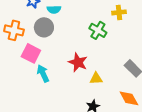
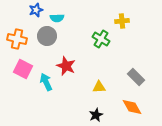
pink square: (31, 53) -> (23, 69), moved
red star: (78, 62) -> (66, 66), moved

